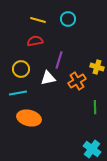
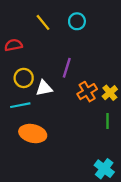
yellow line: (38, 20) -> (43, 22), turned 35
red semicircle: (35, 41) -> (13, 45), moved
yellow cross: (97, 67) -> (110, 93), moved, turned 32
white triangle: (48, 78) -> (44, 88), moved

